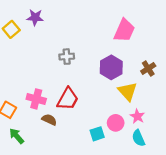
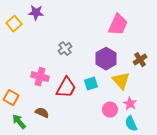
gray cross: (67, 57) -> (65, 49), turned -32
pink cross: (36, 99) -> (40, 77), moved
brown semicircle: (49, 120) -> (42, 113), moved
cyan square: (97, 134) -> (91, 84), moved

